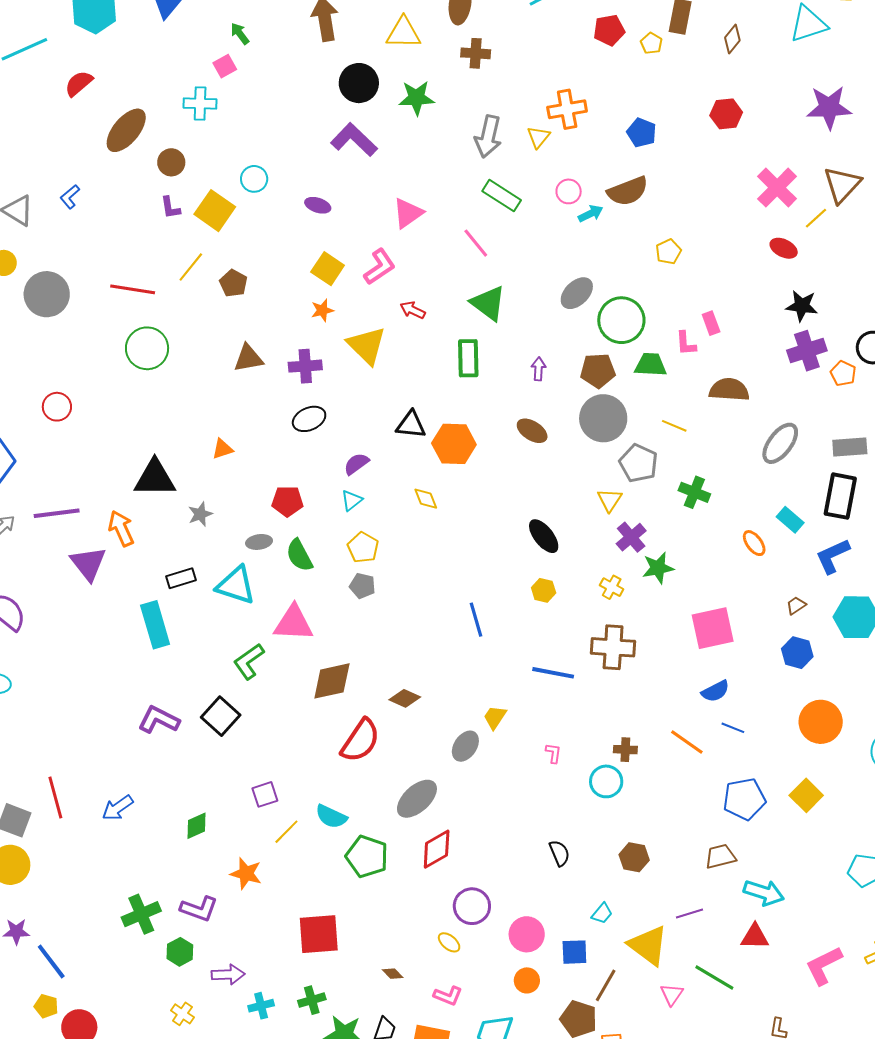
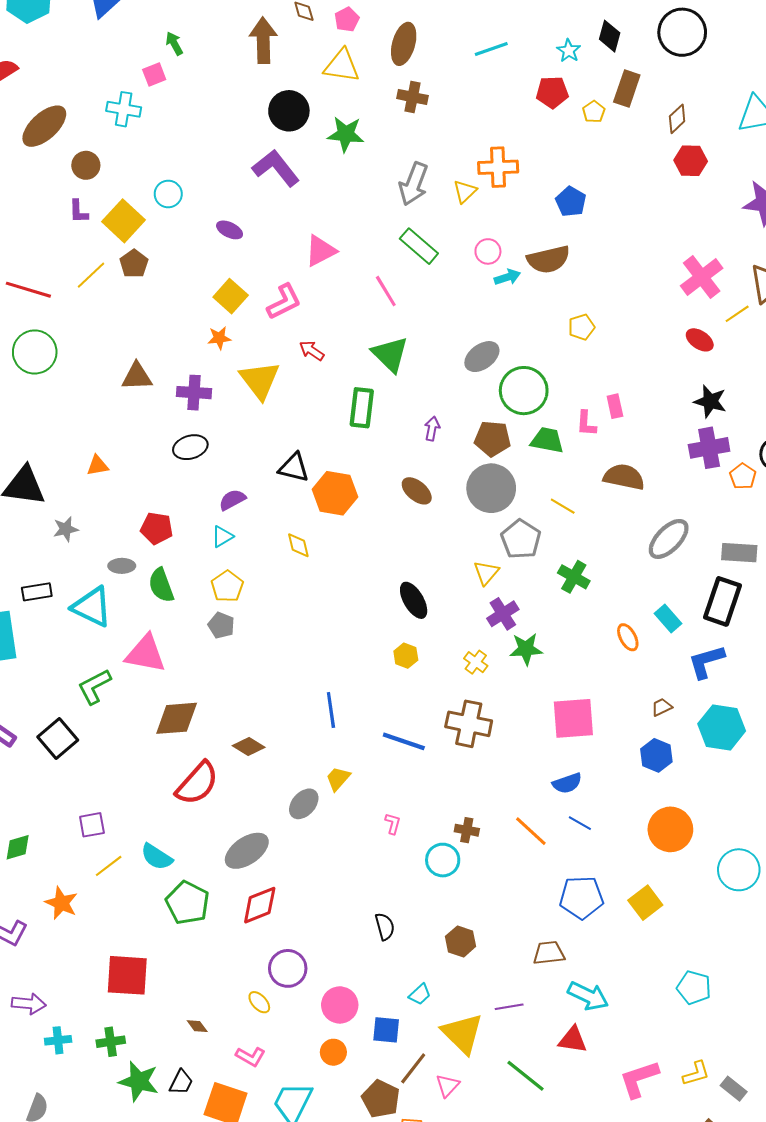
red hexagon: (726, 114) -> (691, 161), moved
brown pentagon: (233, 283) -> (134, 264), moved
blue line: (476, 620) -> (331, 710), moved
pink triangle: (672, 994) -> (448, 1086), moved

